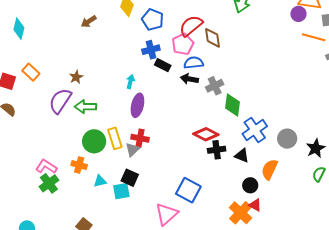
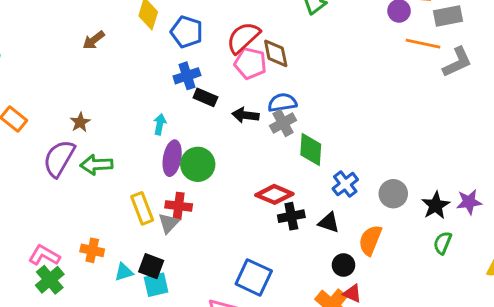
pink pentagon: (183, 44) -> (250, 63), moved, turned -30
blue semicircle: (194, 63) -> (282, 103), moved
blue cross: (255, 130) -> (345, 184), size x0.7
green circle: (94, 141) -> (198, 164), moved
black square: (130, 178) -> (151, 266), moved

